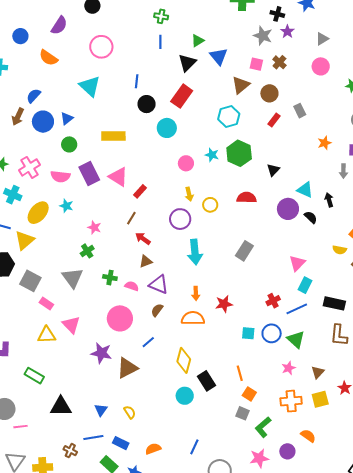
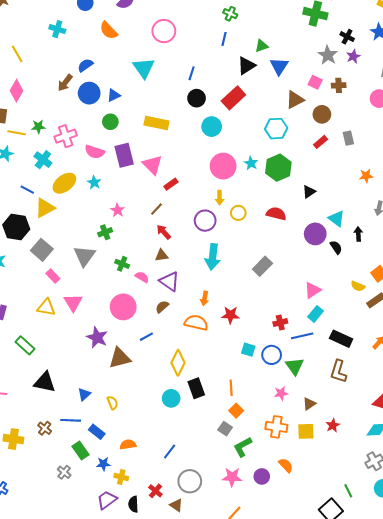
brown cross: (279, 62) -> (339, 85), turned 32
pink circle: (186, 163) -> (223, 166), size x1.6

